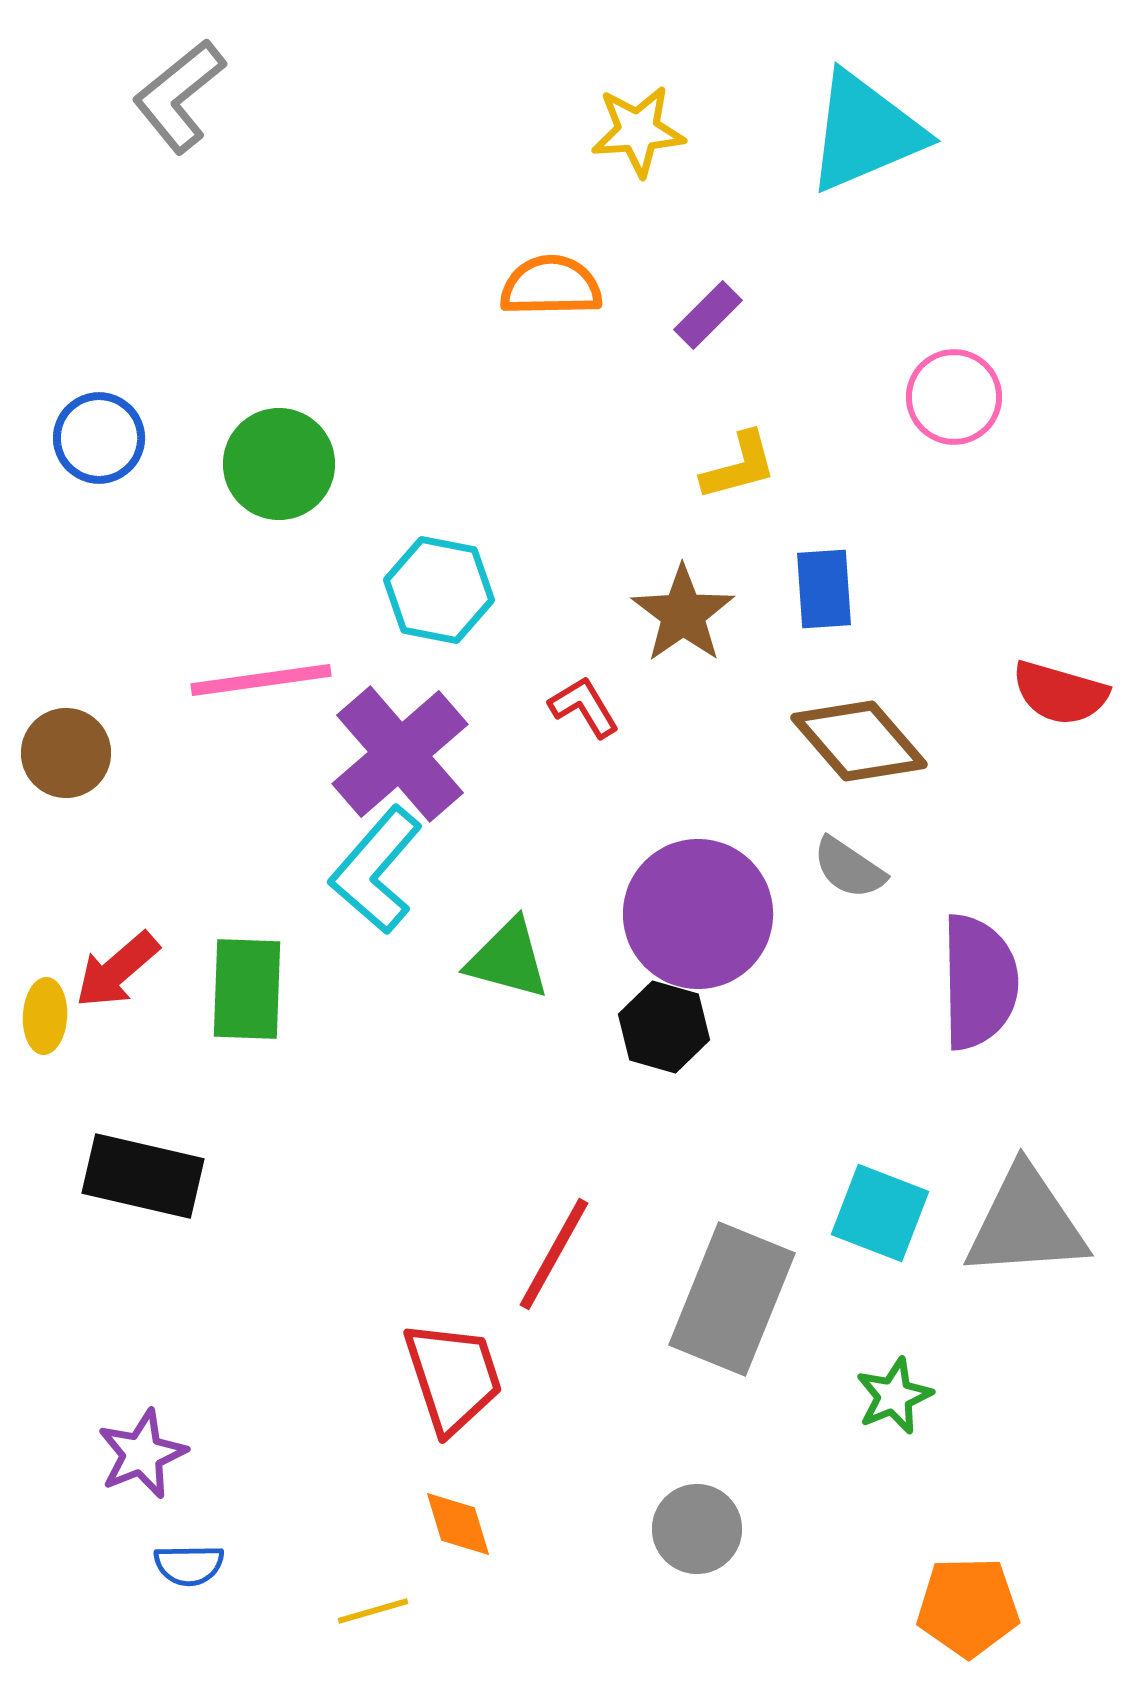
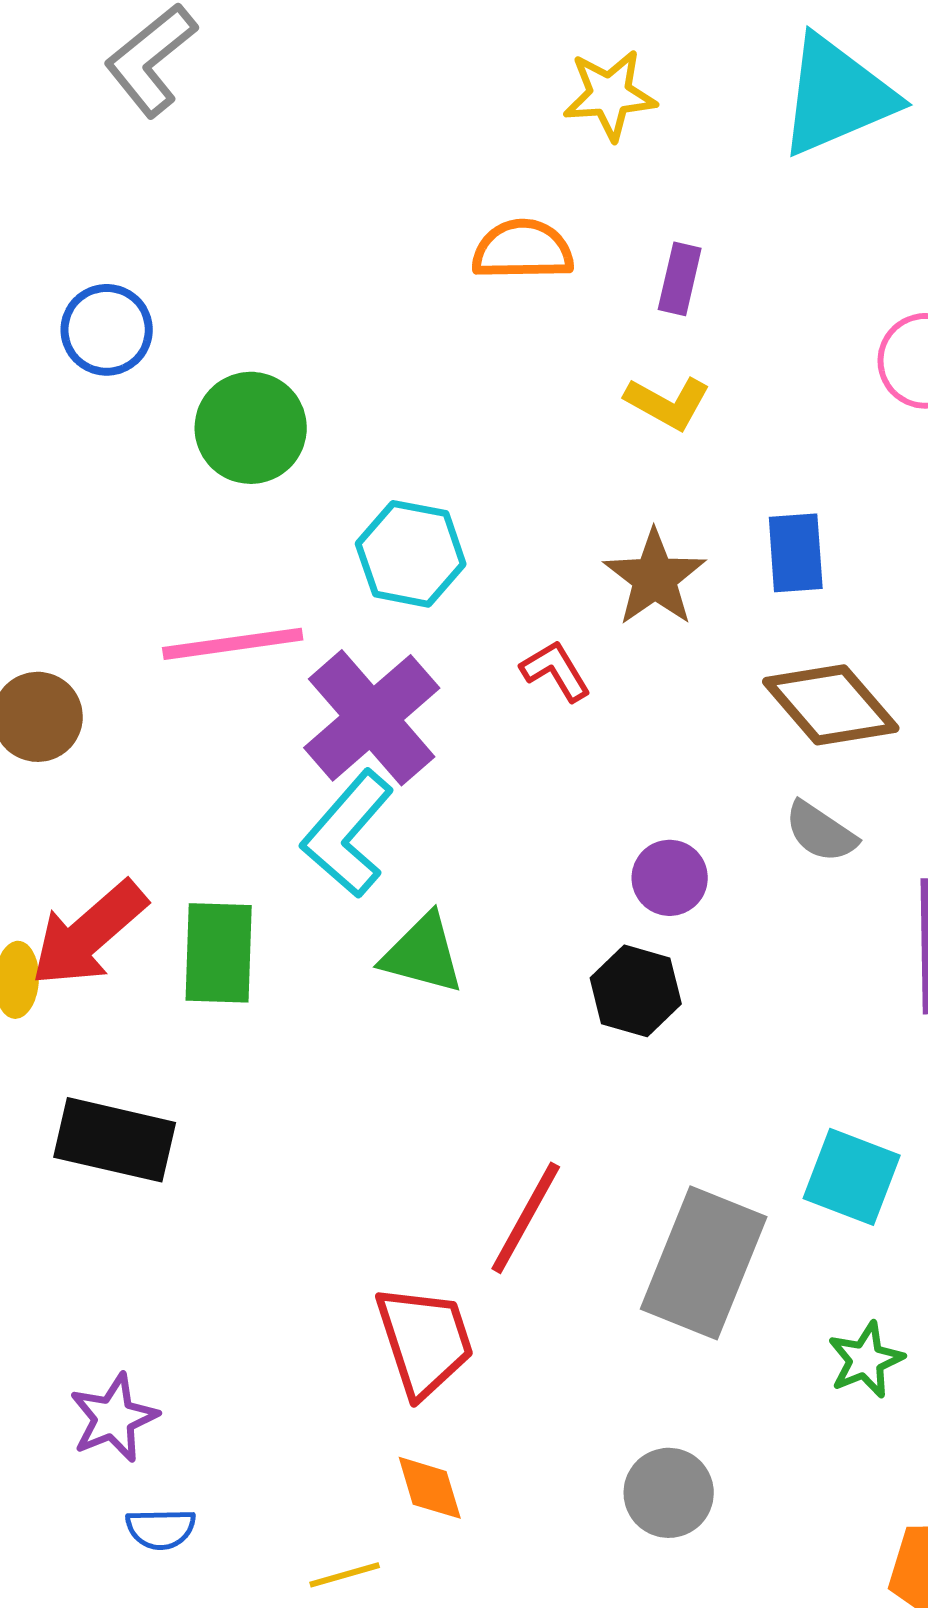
purple rectangle: (708, 315) -> (680, 279), turned -32
blue circle: (99, 438) -> (107, 330), moved
yellow L-shape: (739, 466) -> (668, 403), moved, turned 44
purple circle: (698, 914) -> (670, 878), size x0.5
green triangle: (508, 959) -> (423, 954), moved
red arrow: (117, 970) -> (89, 934), size x1.4

